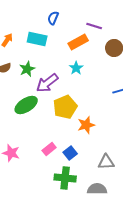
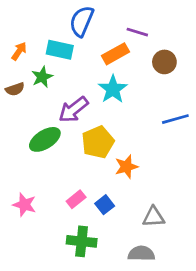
blue semicircle: (53, 18) -> (82, 21), size x1.6
cyan star: (76, 68) -> (113, 89), size x1.5
green star: (27, 69) -> (42, 77), moved
green cross: (65, 178) -> (82, 241), moved

